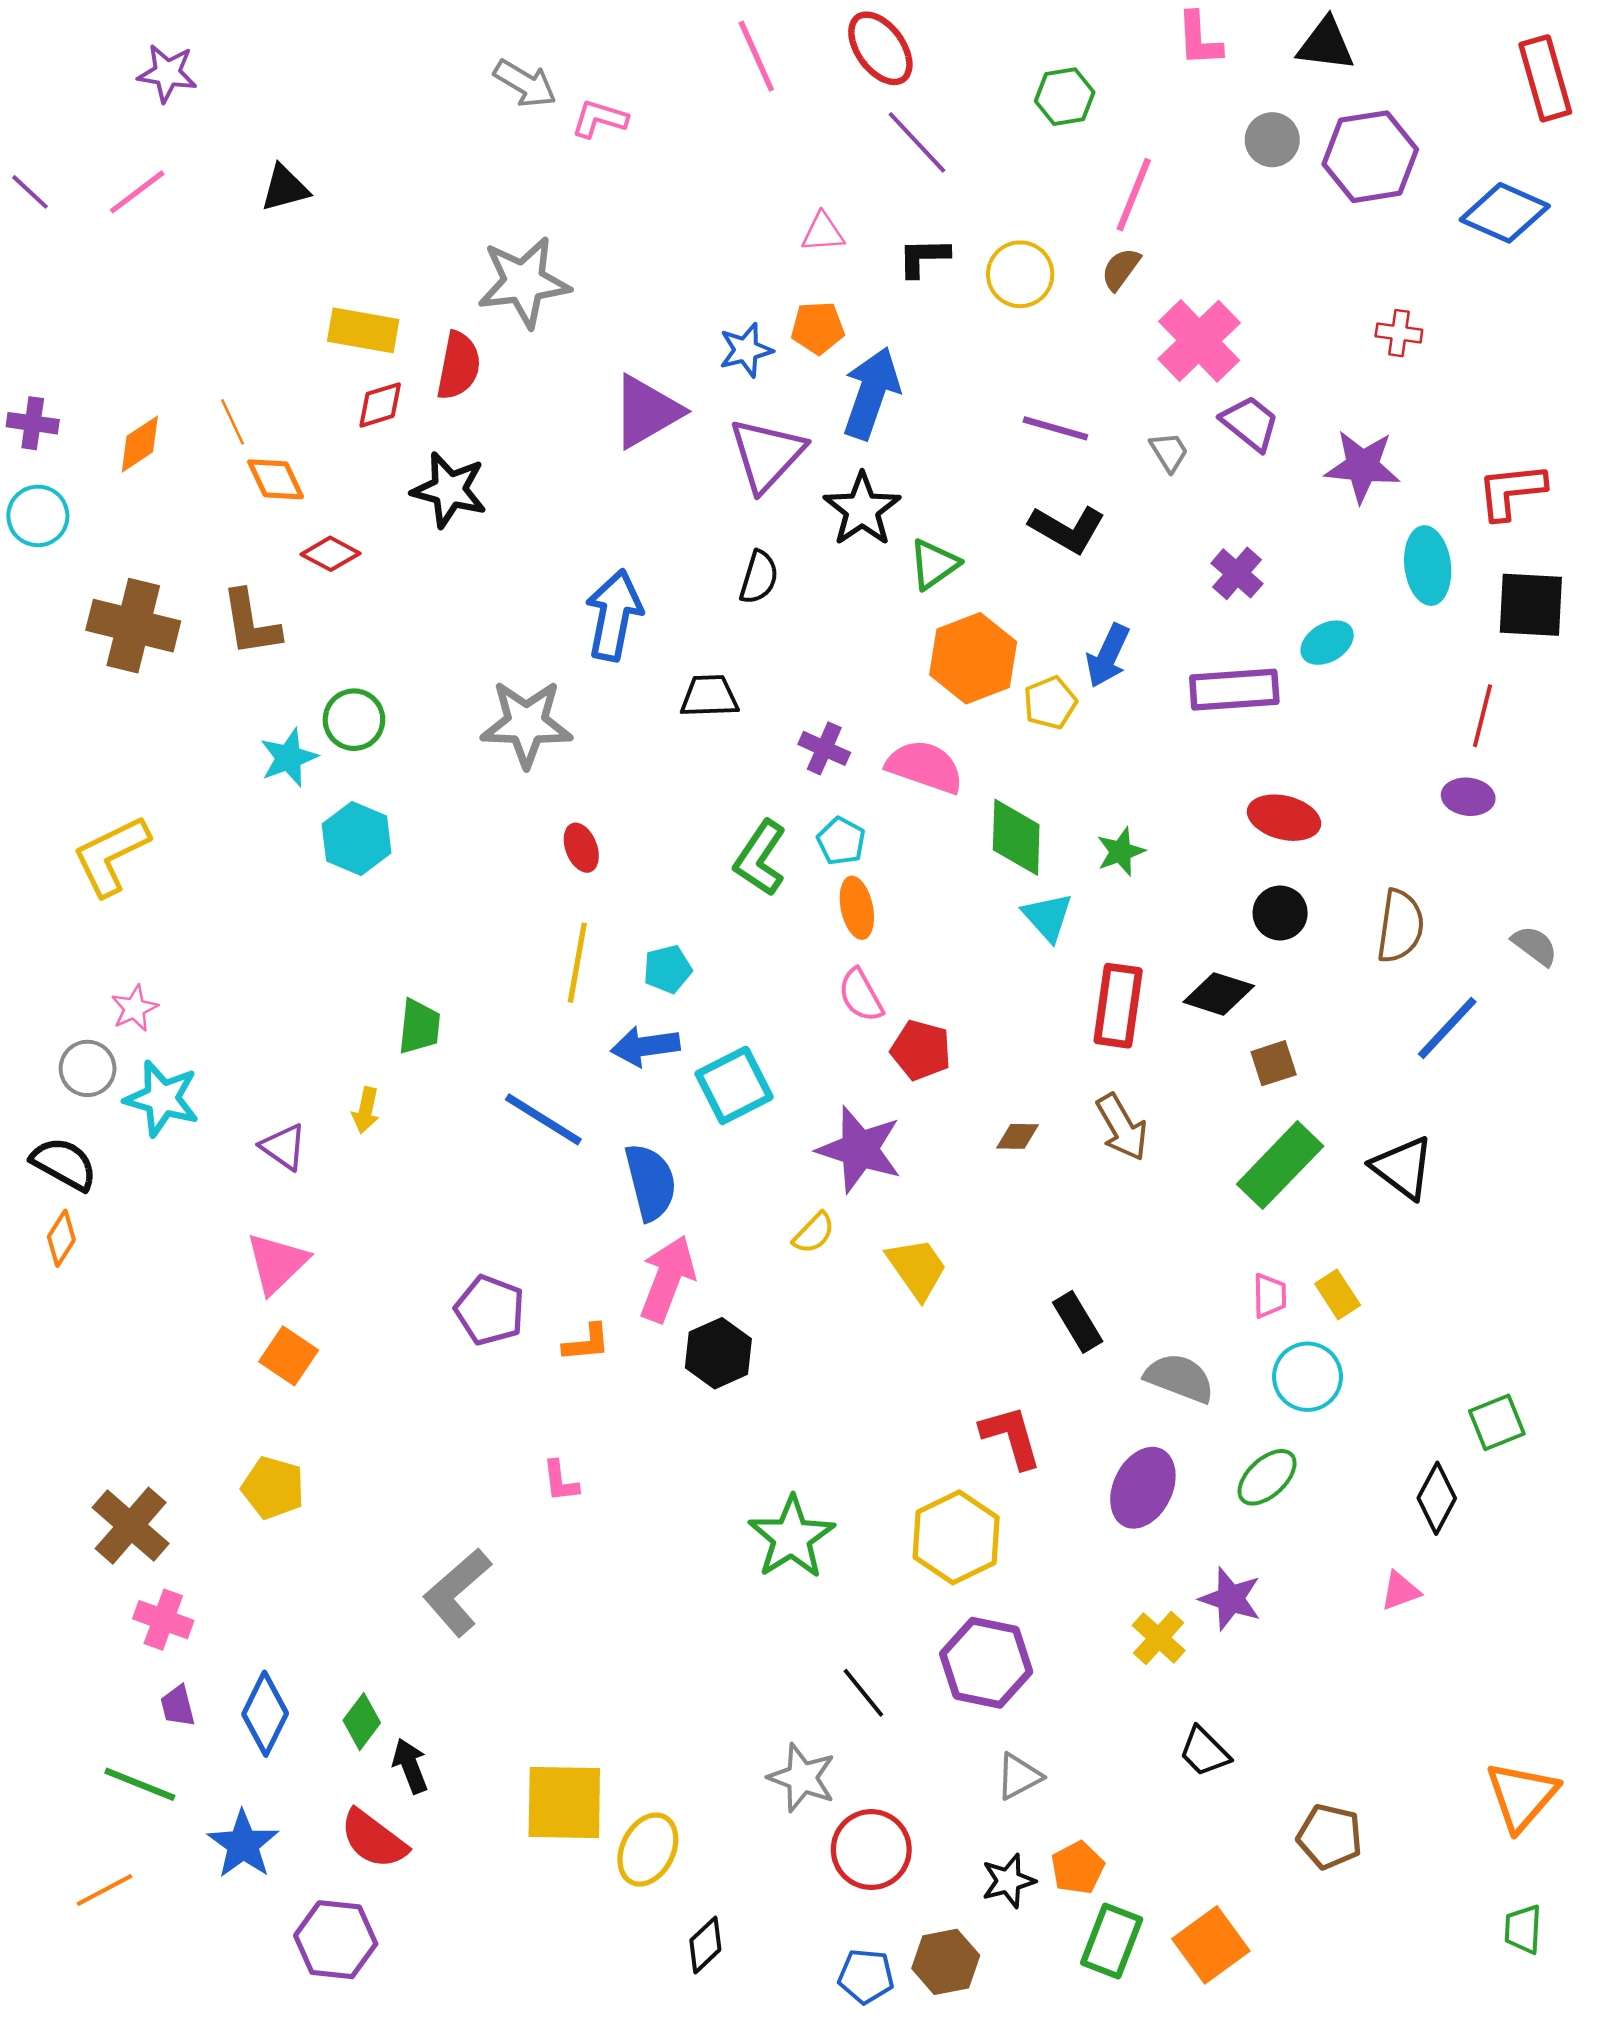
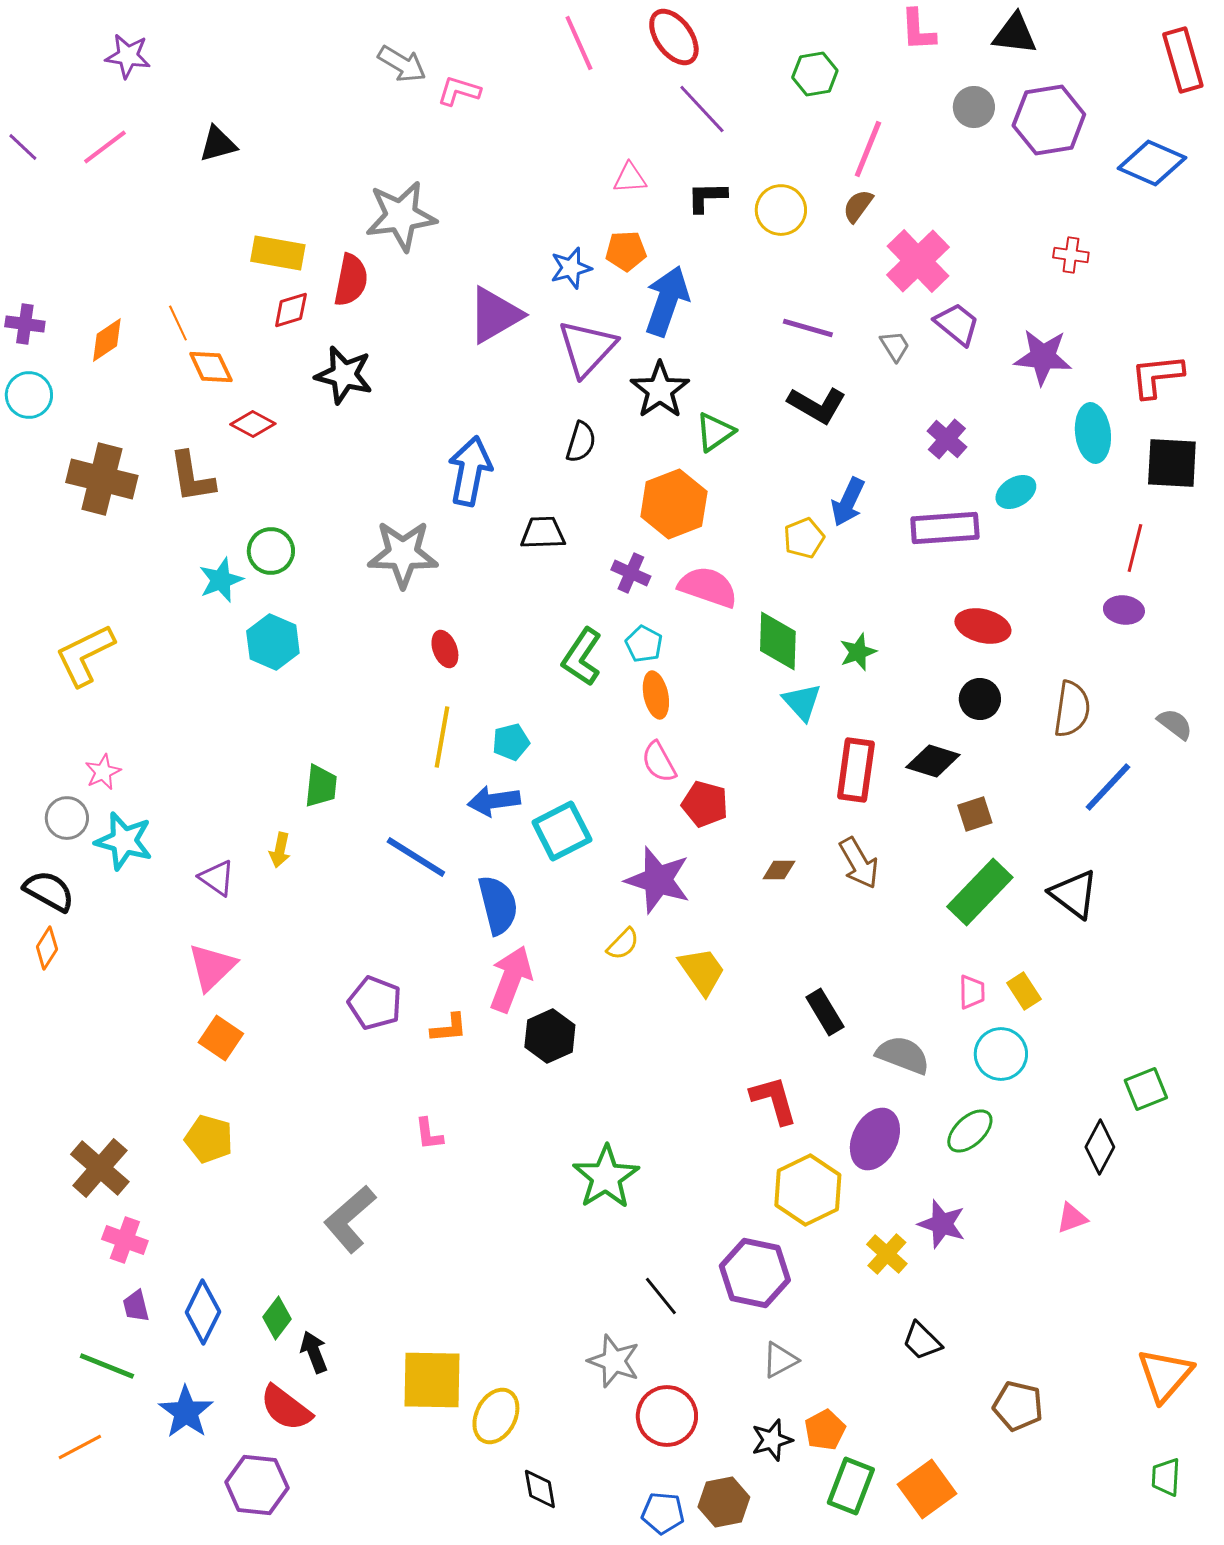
orange hexagon: (973, 658) -> (674, 504), moved
yellow hexagon: (956, 1537) -> (808, 1190), moved
black diamond: (705, 1945) -> (540, 1489), turned -57

